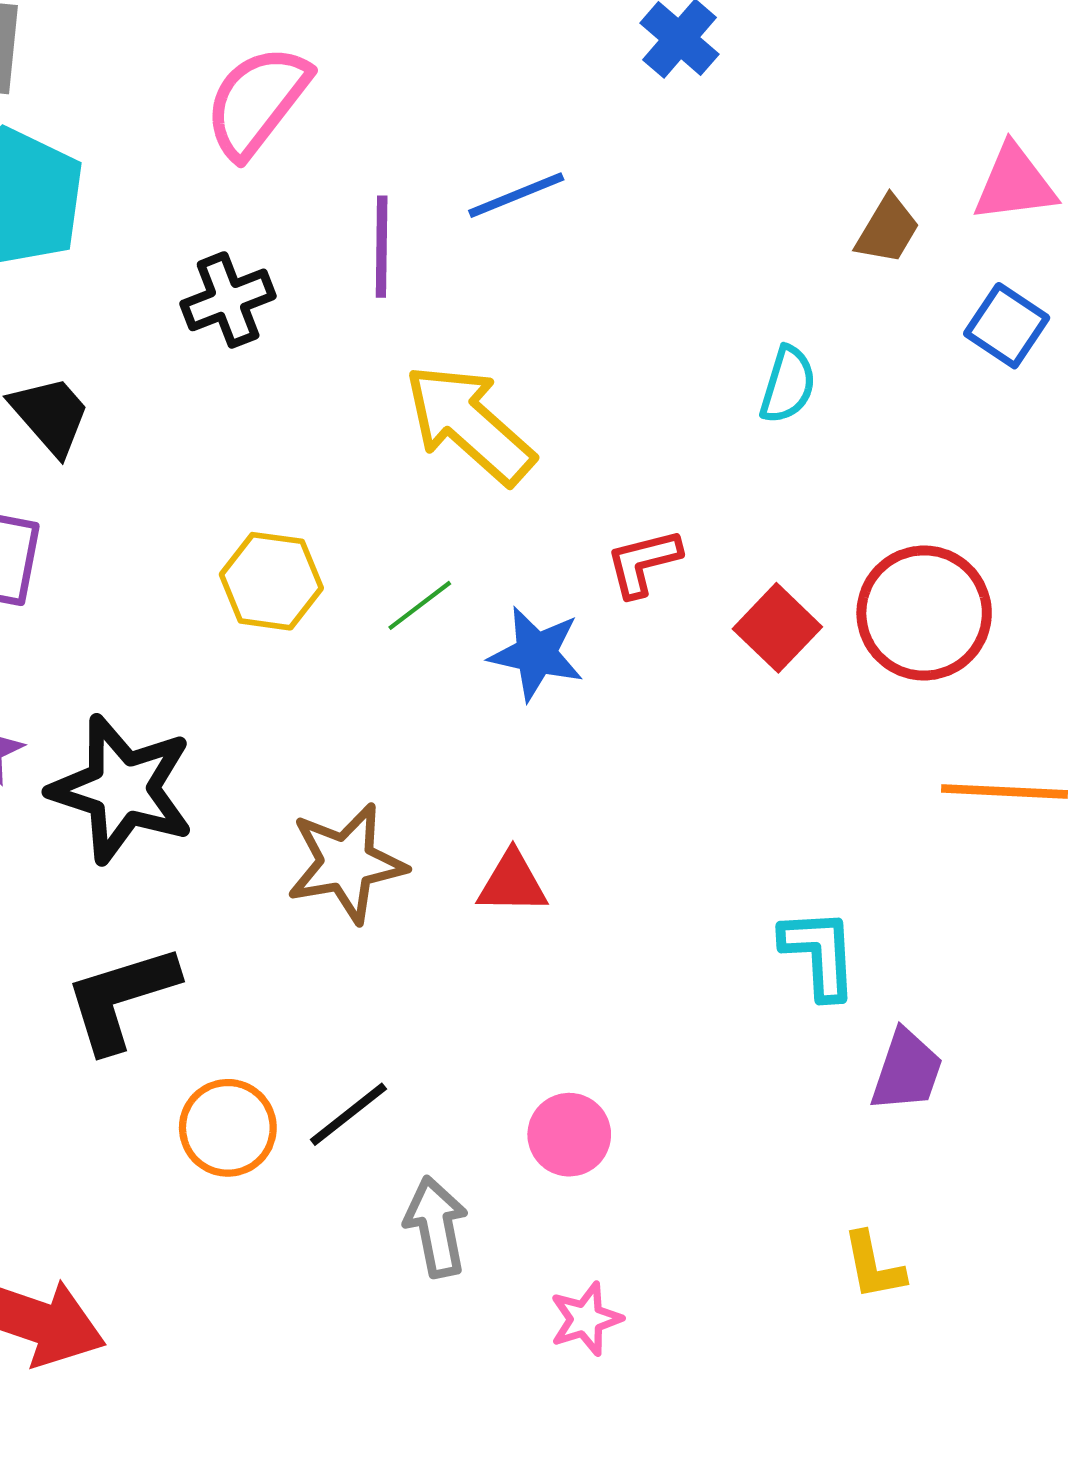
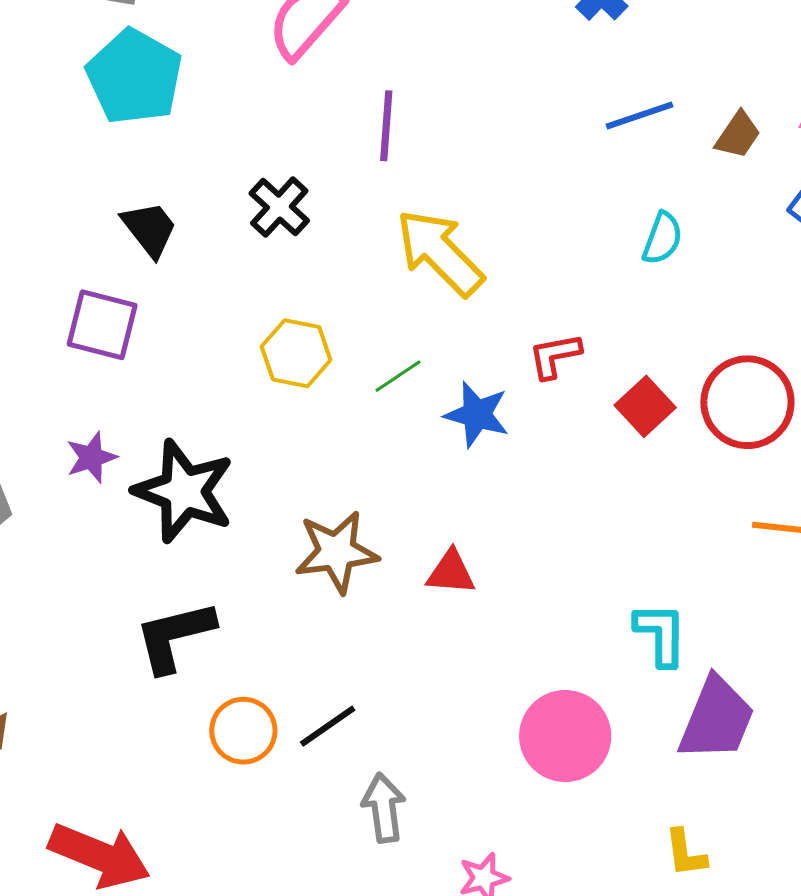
blue line: (516, 195) -> (640, 115), moved
black cross: (228, 300) -> (279, 207), moved, turned -30
purple trapezoid: (907, 1071) -> (717, 719), size x1.5
pink circle: (569, 1135) -> (565, 736), moved, size x1.6

